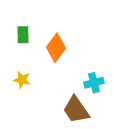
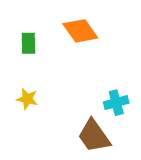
orange diamond: (56, 48) -> (80, 31), moved, turned -72

